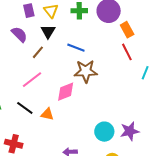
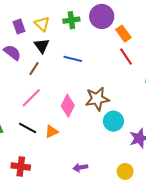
brown star: (86, 71) -> (97, 99), moved
pink diamond: (66, 92) -> (68, 106), turned -35
orange triangle: (47, 114) -> (52, 132), turned -32
cyan circle: (104, 132) -> (113, 121), moved

